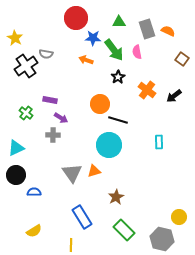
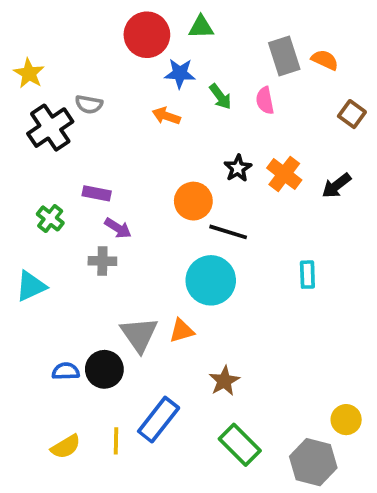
green triangle: (119, 22) -> (201, 27), moved
green arrow: (114, 50) -> (220, 97), size x0.6
black star: (118, 77) -> (238, 168), moved
black circle: (16, 175) -> (104, 369), moved
blue rectangle: (82, 217) -> (159, 420), turned 70
yellow line: (71, 245) -> (116, 441), moved

